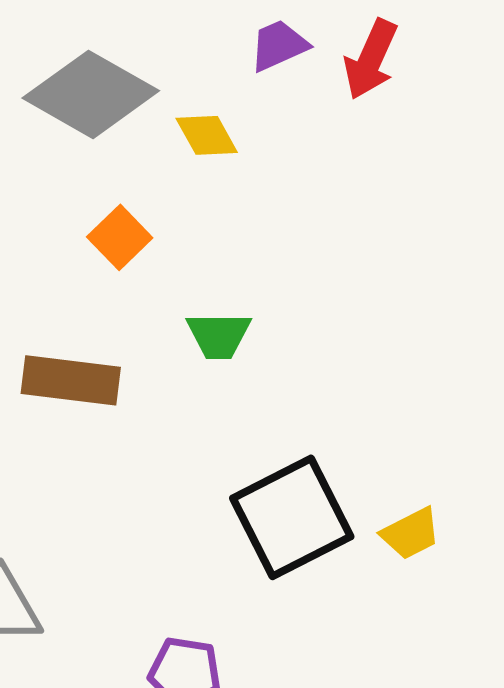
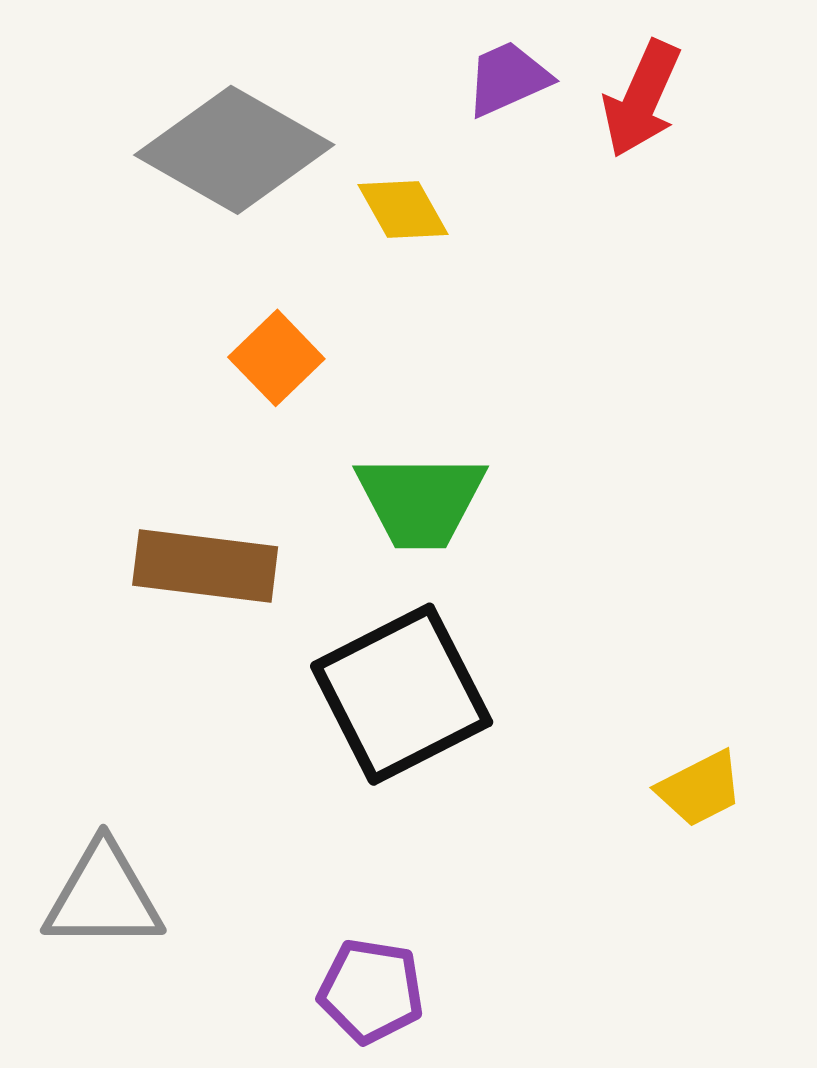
green trapezoid: (219, 335) -> (421, 501), size x1.4
black square: (292, 517) -> (402, 694), moved

